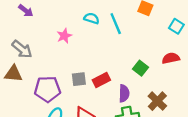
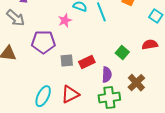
pink star: (64, 36) -> (65, 20), moved
gray arrow: (22, 49) -> (16, 18), moved
purple pentagon: (47, 89) -> (43, 42), moved

